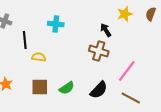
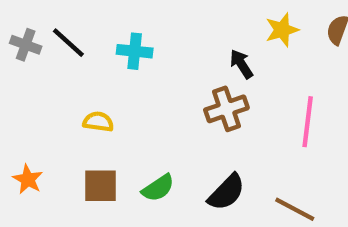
black line: (25, 40) -> (68, 43), moved, turned -42
brown cross: (99, 51) -> (226, 109), turned -36
pink line: (127, 71) -> (308, 122), moved, turned -30

